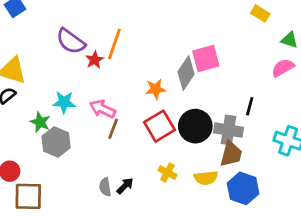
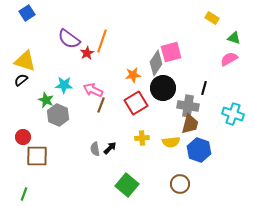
black circle: (195, 126) -> (163, 88), moved
yellow cross: (167, 172) -> (142, 138), turned -32

